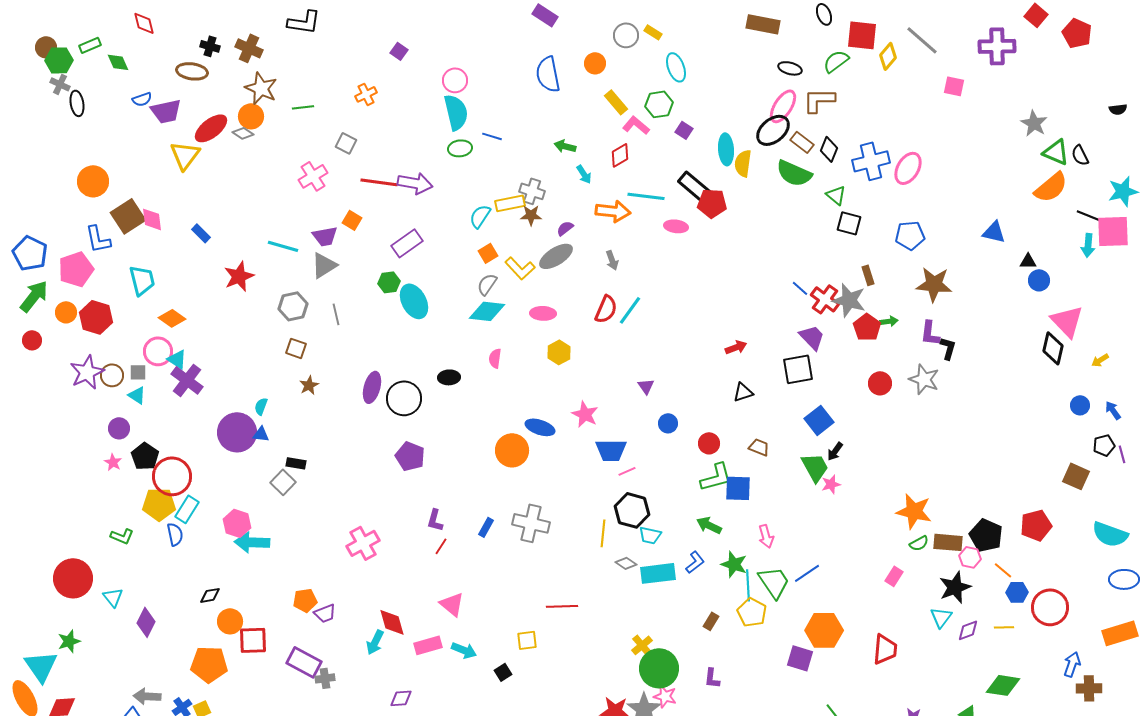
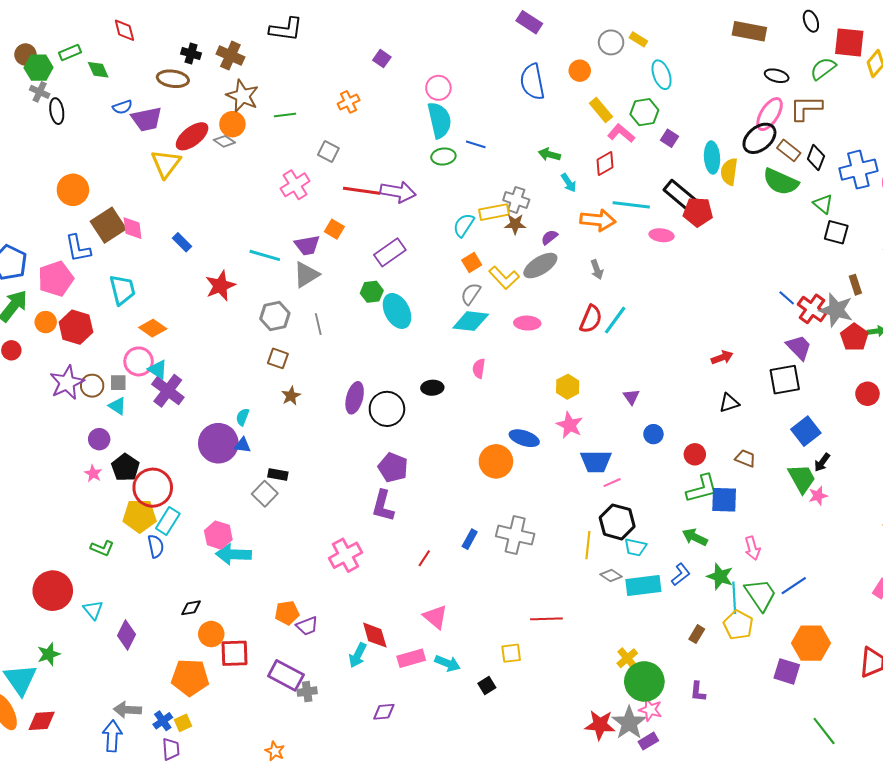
yellow hexagon: (559, 352) -> (568, 387), moved
purple L-shape: (435, 520) -> (383, 506), moved, size x1.4

